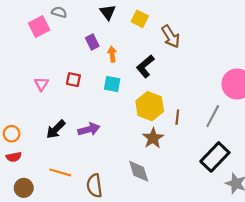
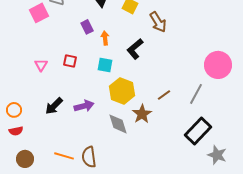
yellow hexagon: (150, 106) -> (122, 91), moved
brown line: (177, 117) -> (164, 95), turned 48
gray diamond: (139, 171) -> (118, 124), moved
orange line: (60, 172) -> (64, 156), moved

